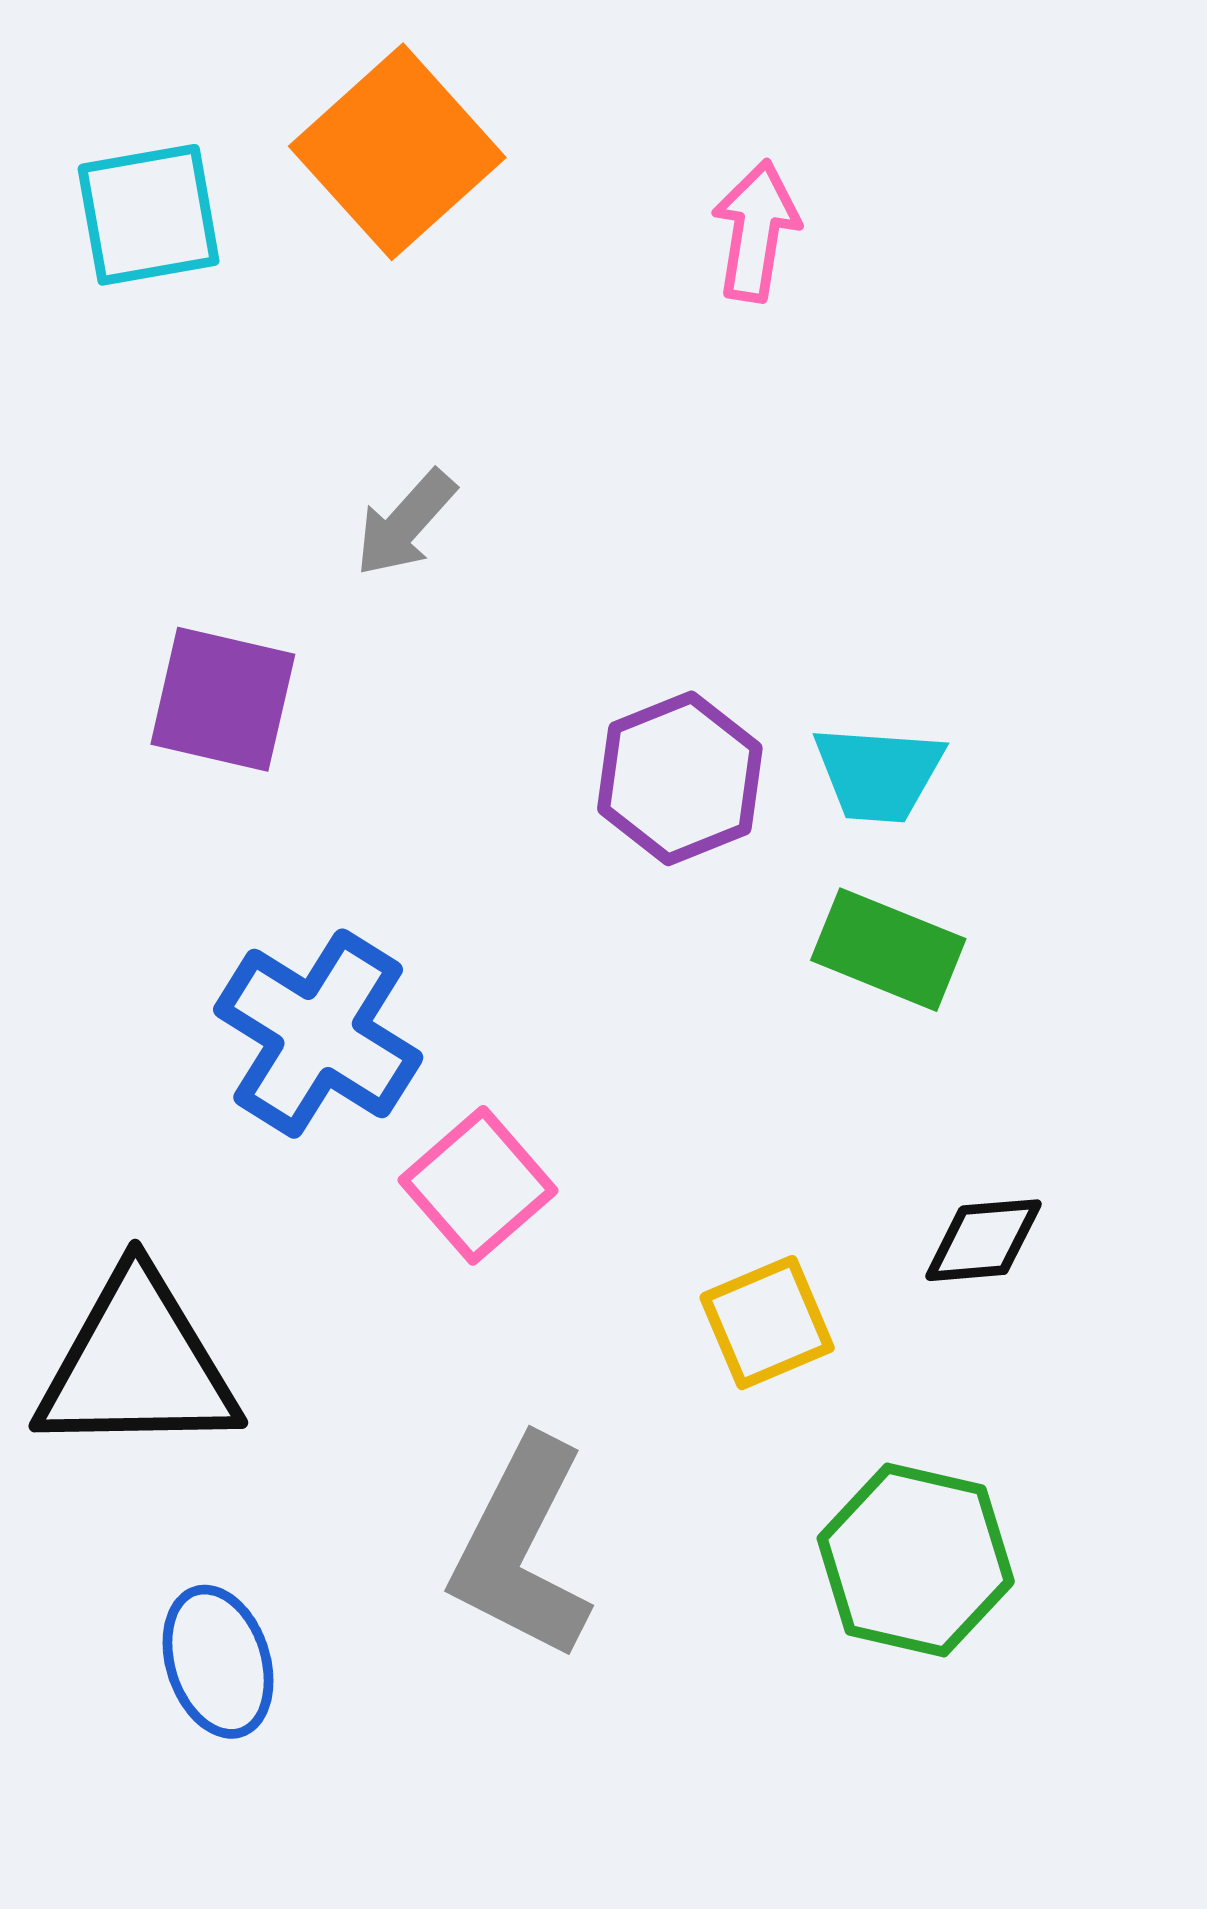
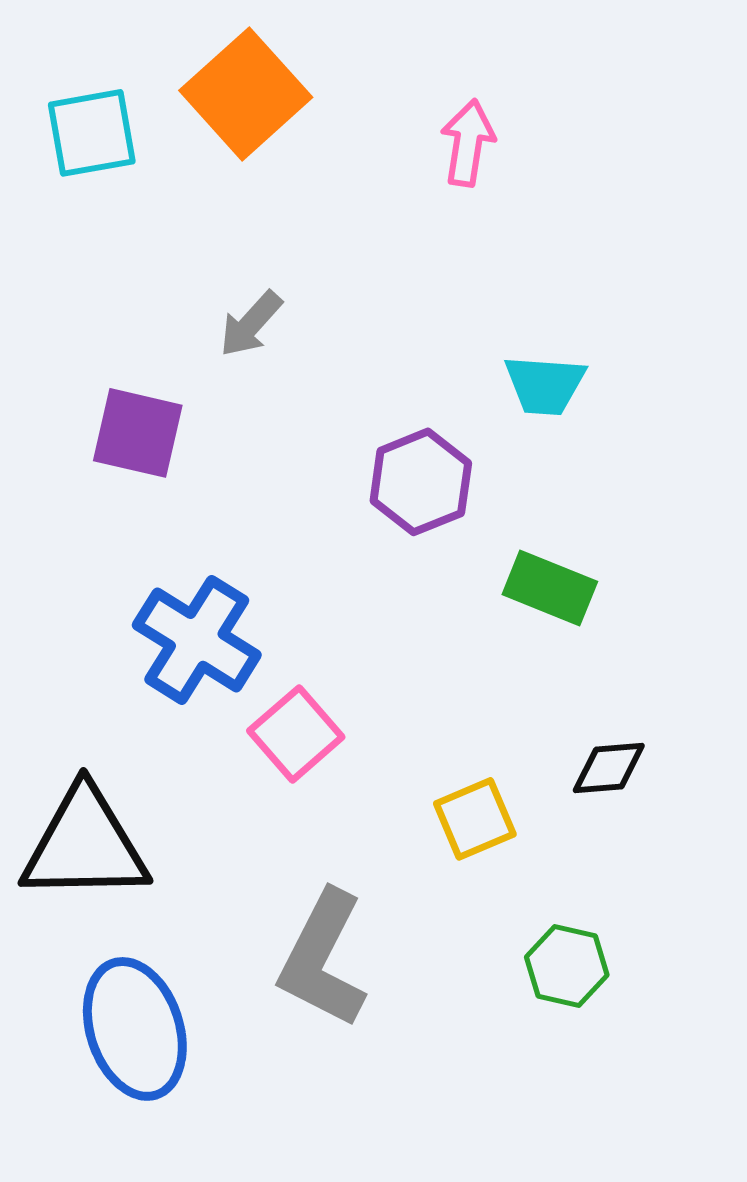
cyan trapezoid: (879, 774) -> (545, 385), moved
green hexagon: (916, 1560) -> (567, 966), size x0.7
blue ellipse: (218, 1662) -> (135, 1029), size x1.5

